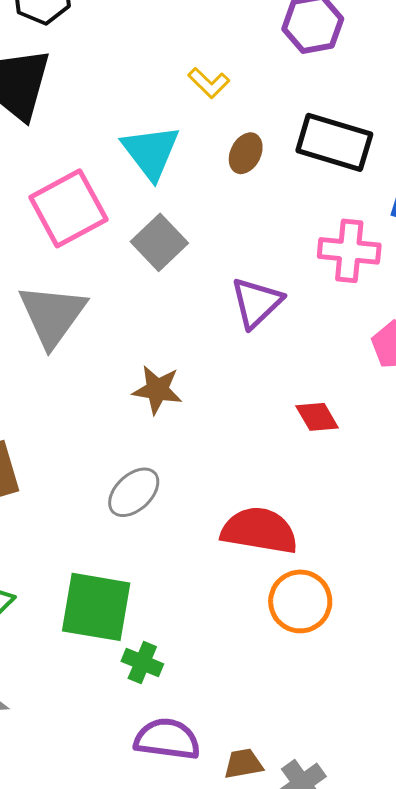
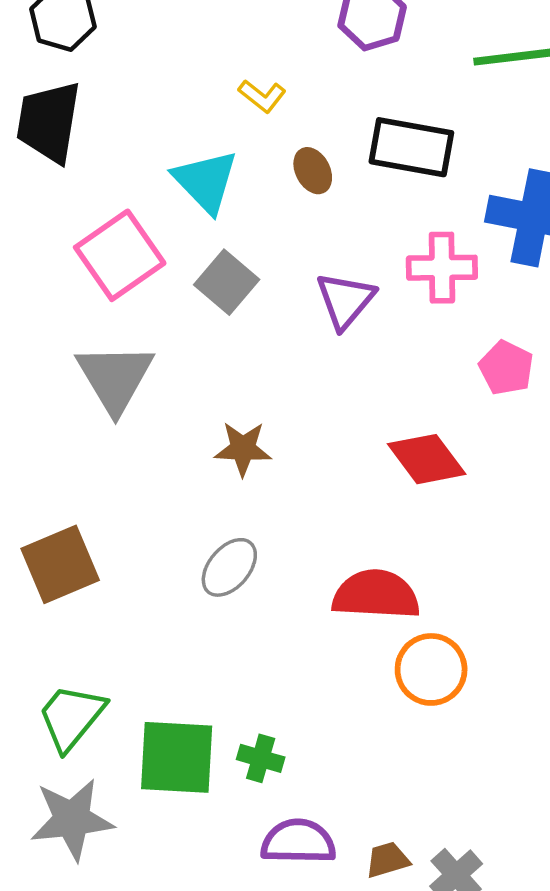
brown ellipse: (246, 153) -> (313, 171), turned -48
purple triangle: (256, 303) -> (345, 300), moved
red diamond: (317, 417) -> (427, 459), size x1.5
green square: (96, 607) -> (177, 757), moved

